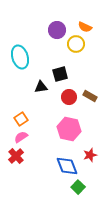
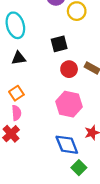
black triangle: (41, 87) -> (19, 58), moved
pink semicircle: (21, 137) -> (16, 113), turned 120

